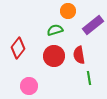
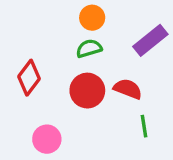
orange circle: (68, 11) -> (92, 18), moved
red semicircle: (79, 55) -> (128, 89), turned 120

